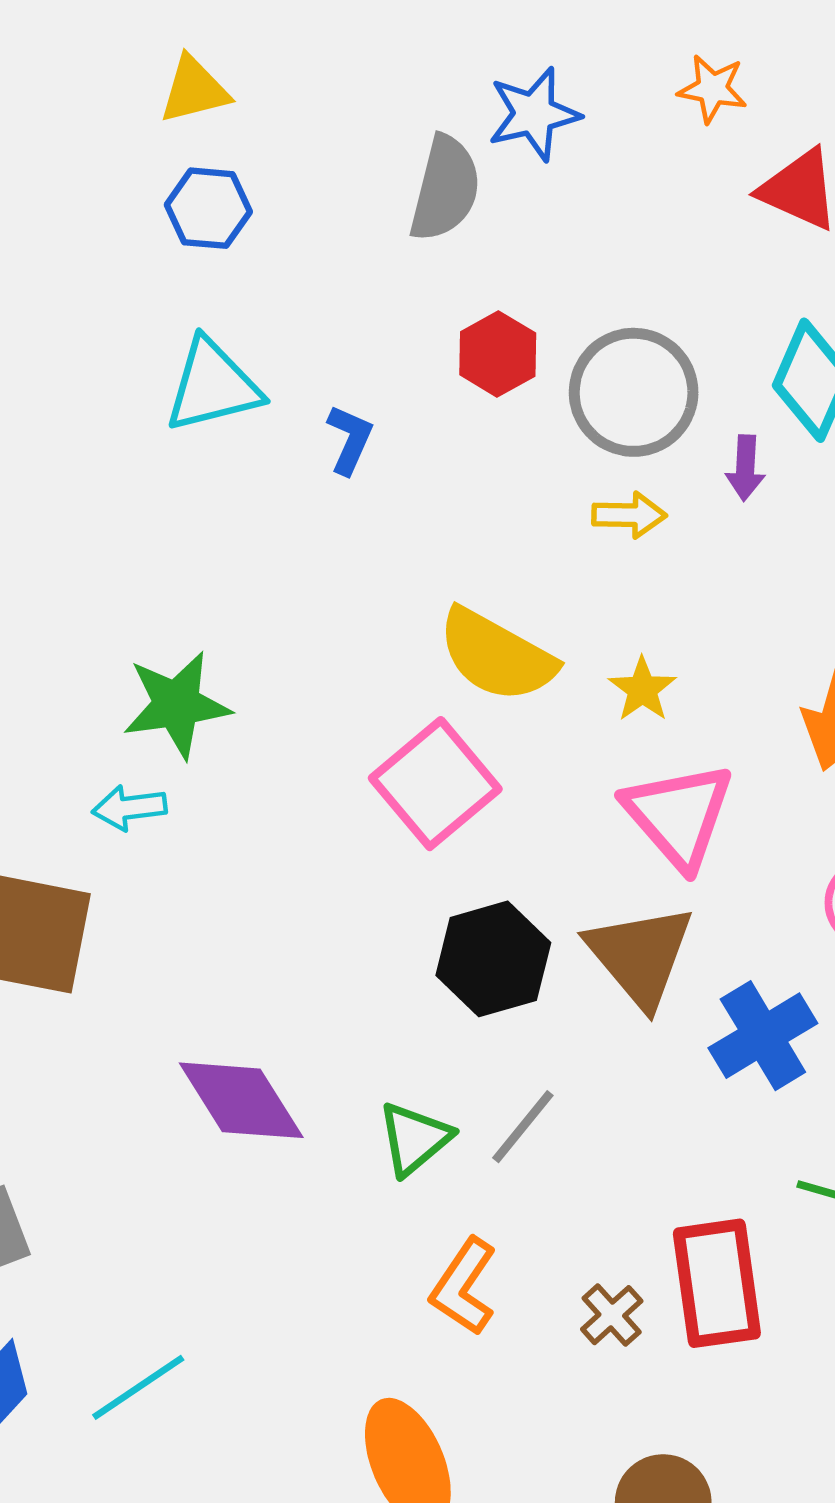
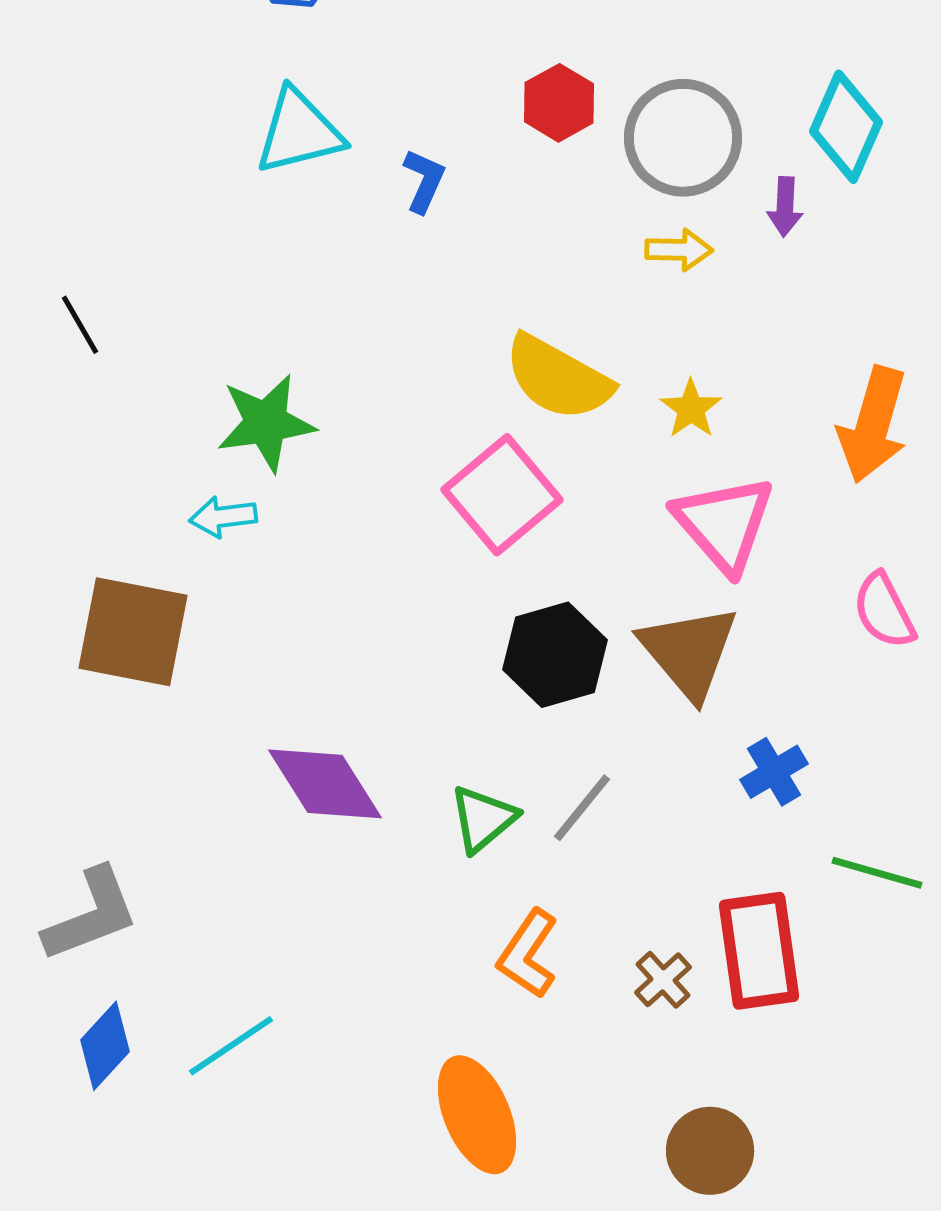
blue cross: (763, 1036) -> (774, 772), moved, size x0.7

